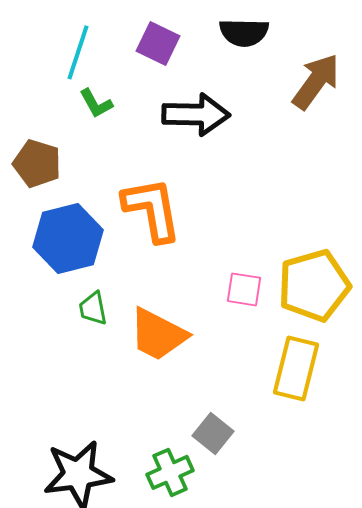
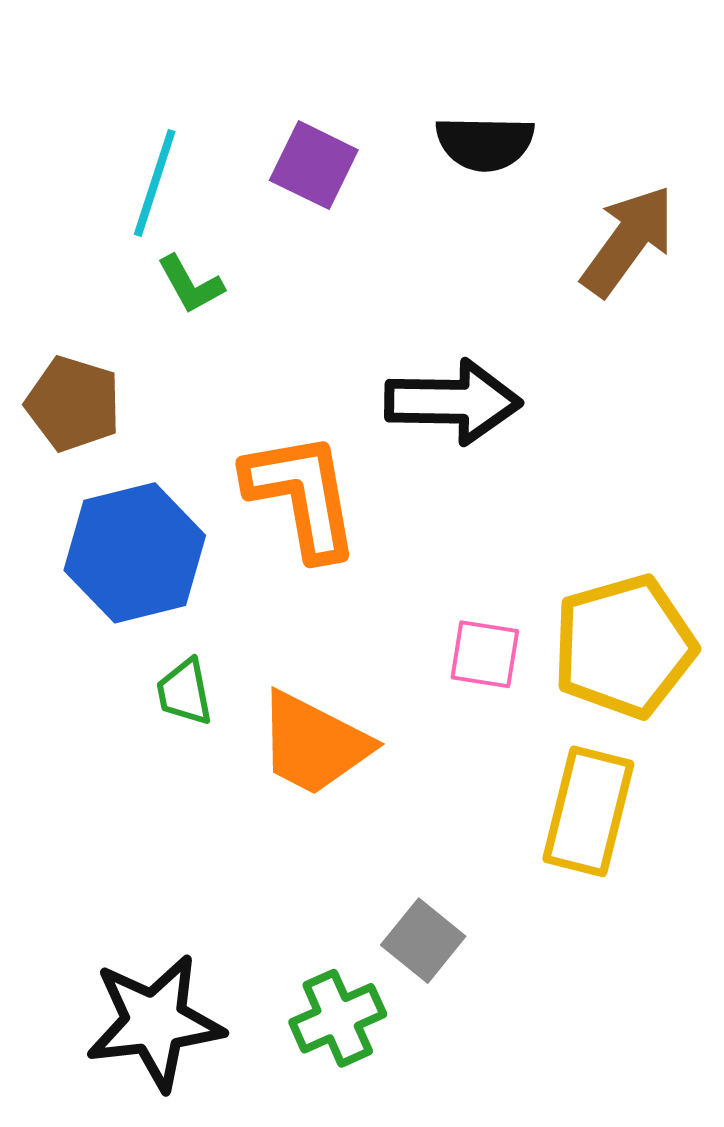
black arrow: (196, 114) -> (453, 402), moved

